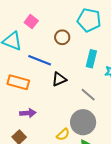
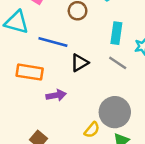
gray line: (88, 95) -> (118, 63), moved
purple arrow: (28, 113) -> (56, 95), moved

